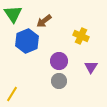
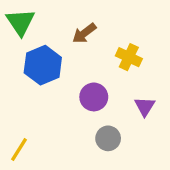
brown arrow: (44, 21) -> (84, 33), moved
gray circle: (59, 81) -> (108, 138), moved

